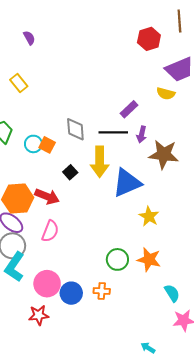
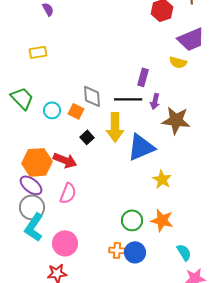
yellow rectangle: (19, 83) -> (38, 52), turned -60
purple rectangle: (129, 109) -> (143, 77), turned -30
orange square: (47, 145) -> (76, 111), moved
blue circle: (71, 293) -> (135, 252), moved

